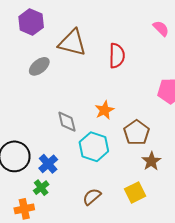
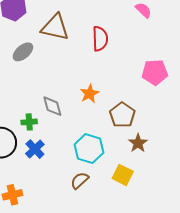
cyan hexagon: (94, 147) -> (89, 149), moved
green cross: (41, 188) -> (29, 122), moved, turned 35
yellow square: (135, 192) -> (123, 175), turned -35

